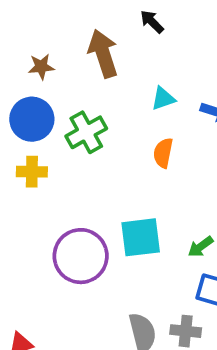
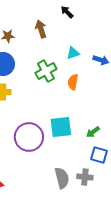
brown arrow: (103, 54) -> (41, 29), size x0.7
green cross: (86, 132) -> (46, 71), moved

